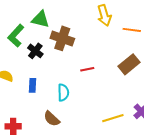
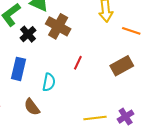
red line: (87, 69) -> (78, 63), turned -64
blue rectangle: (32, 85) -> (19, 69), size x1.5

